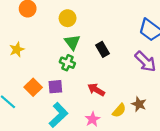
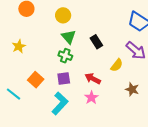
purple square: (55, 87) -> (64, 79), moved
yellow semicircle: (119, 110) -> (117, 65), moved
pink star: (92, 119) -> (91, 98), moved

